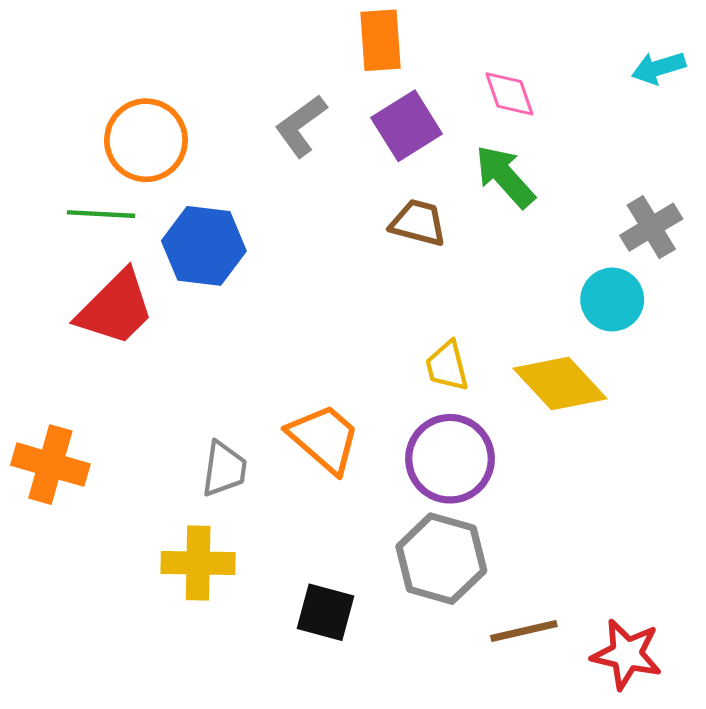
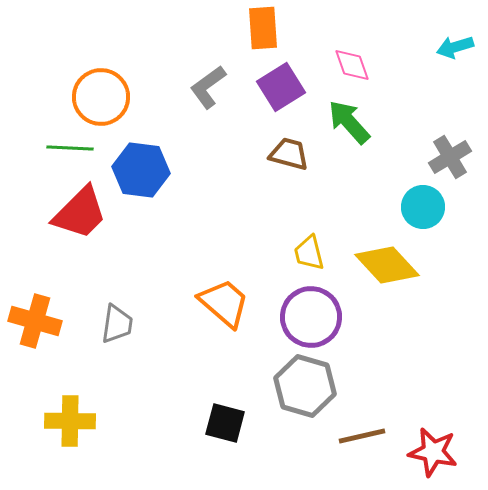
gray trapezoid: (224, 469) -> (117, 324), moved
yellow cross: (198, 563) -> (70, 421), moved

